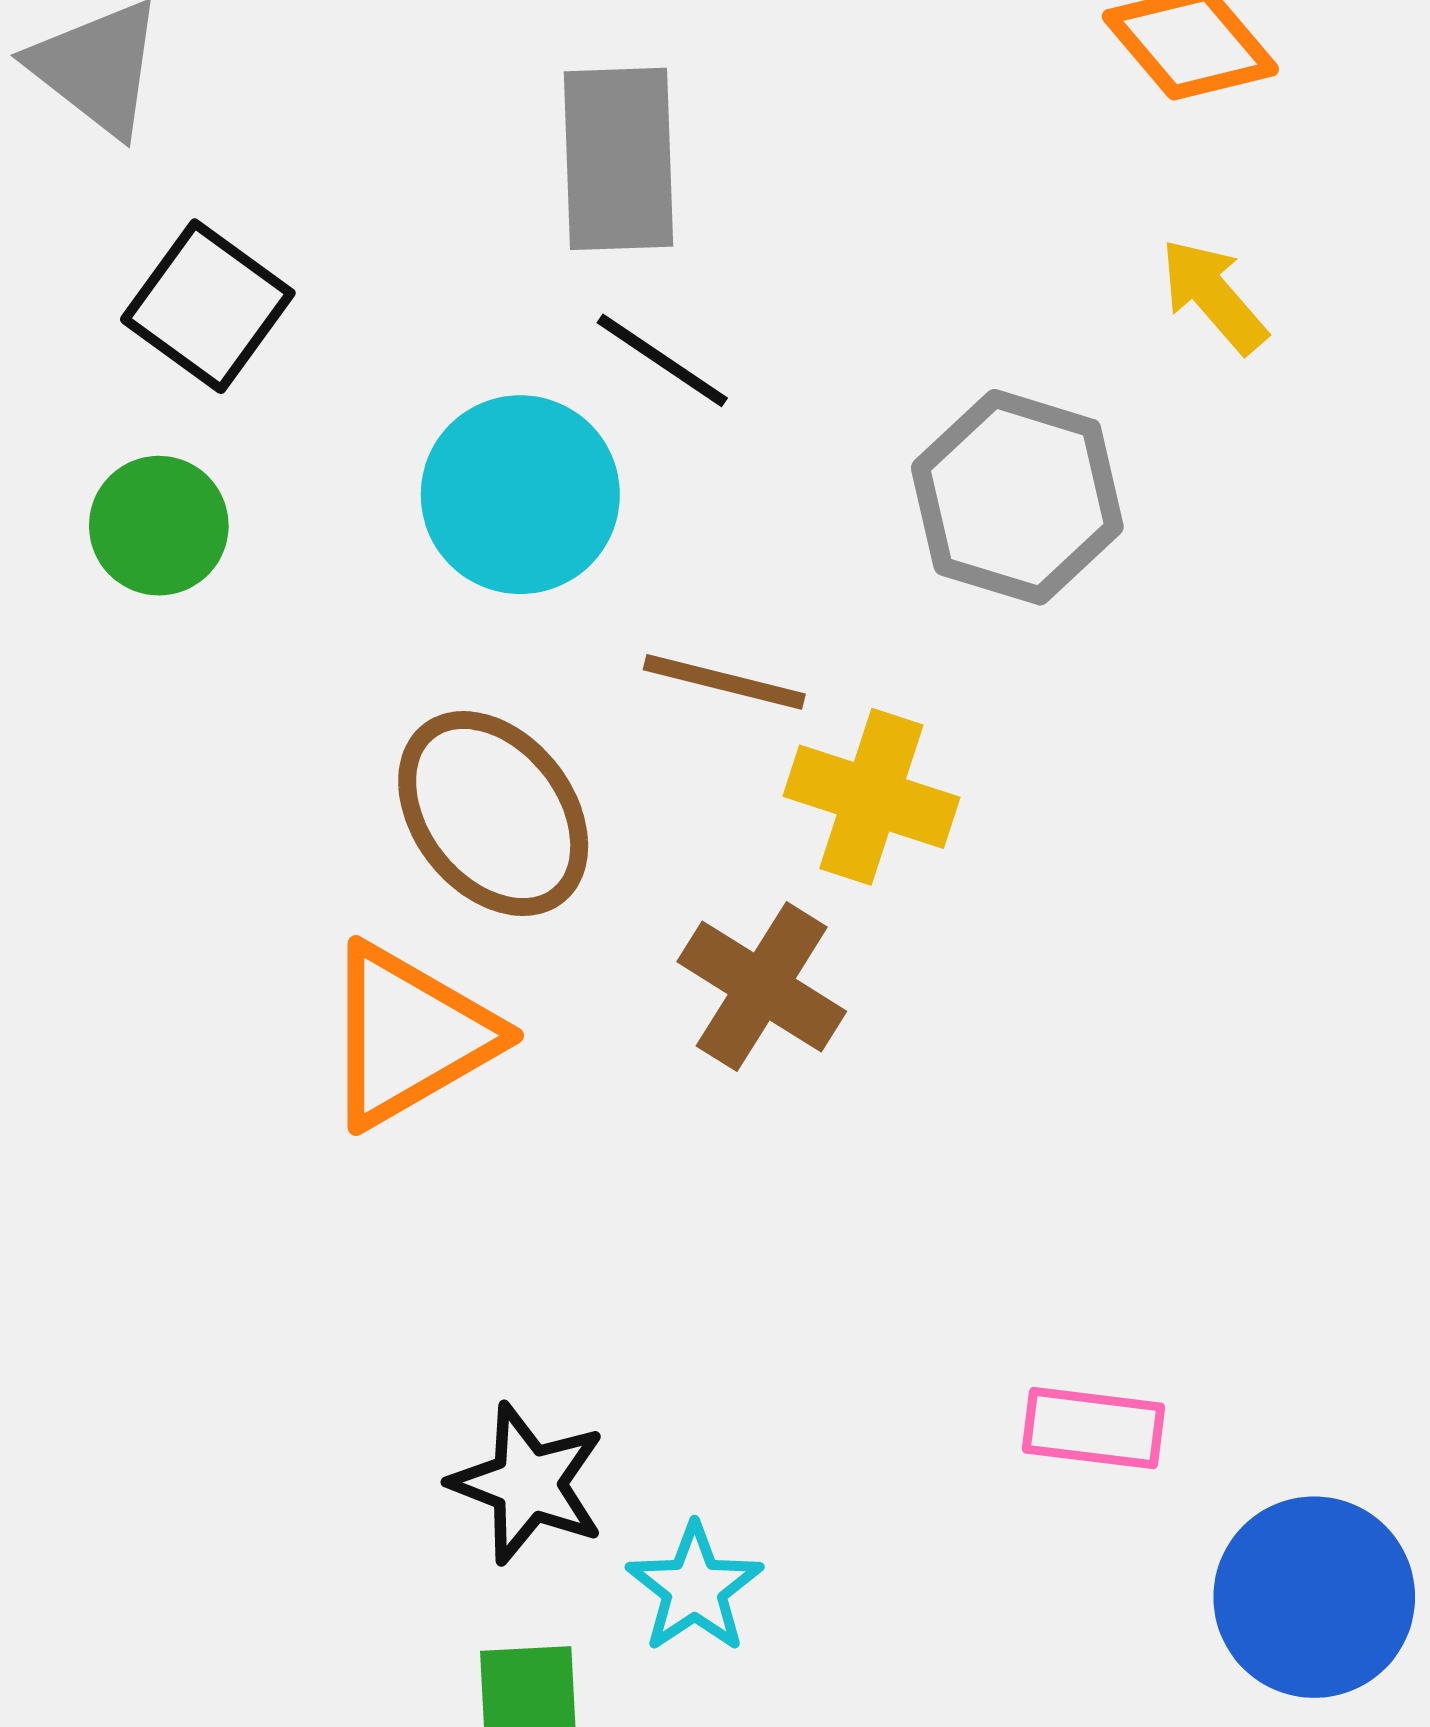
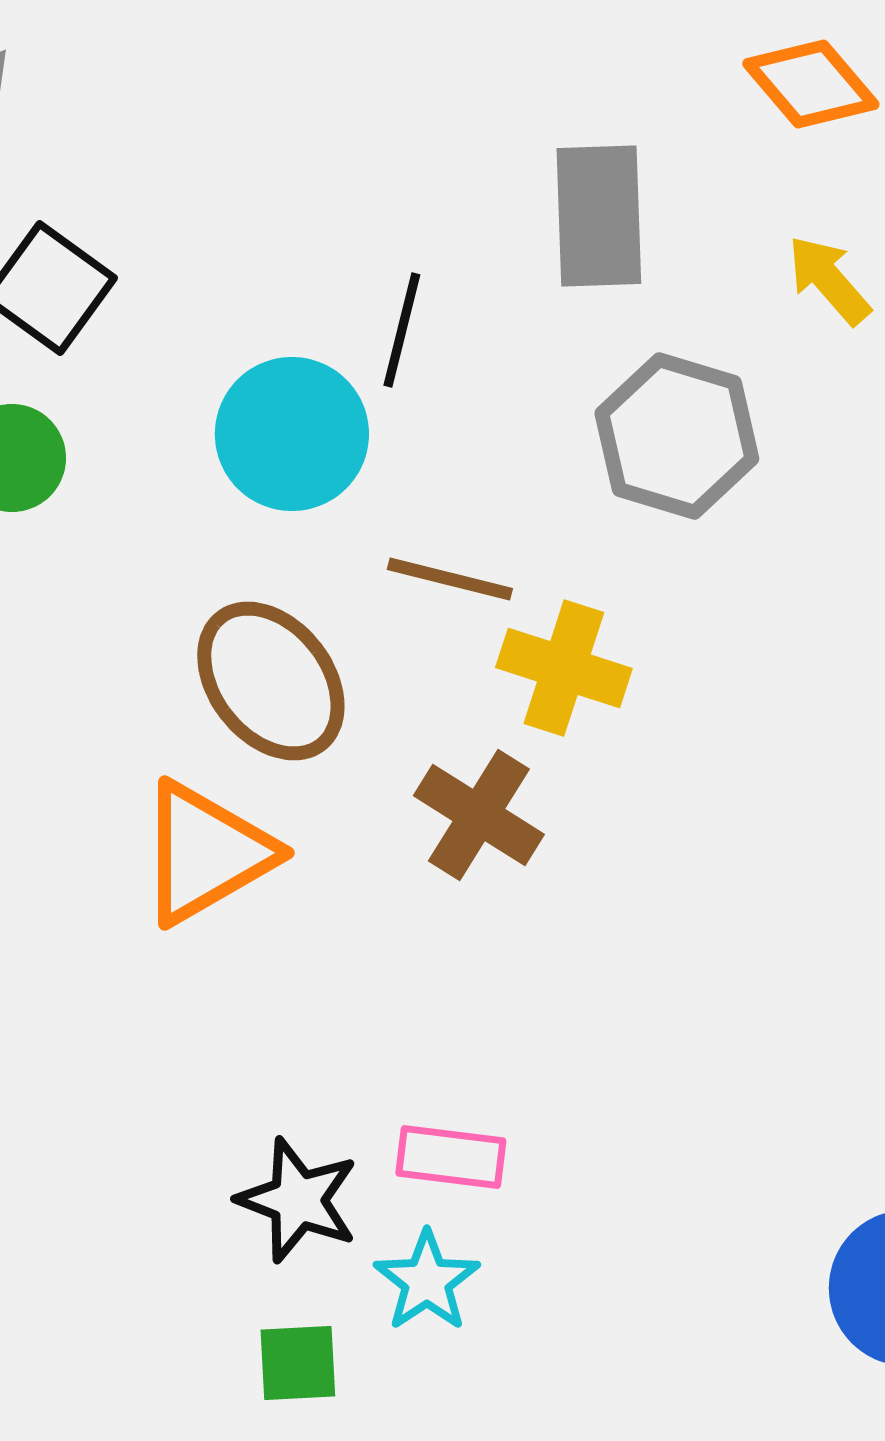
gray rectangle: (618, 159) -> (599, 216), moved
black line: (662, 360) -> (402, 330), turned 70
pink rectangle: (1093, 1428) -> (451, 1157), moved

